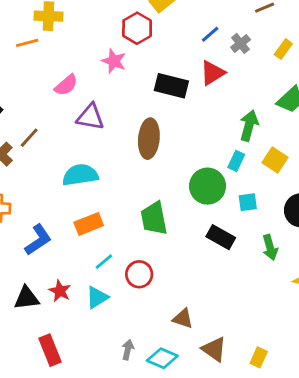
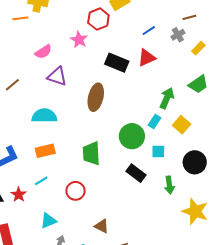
gray cross: (241, 43) -> (178, 35), moved
cyan line: (104, 262) -> (41, 181), moved
cyan triangle: (97, 297) -> (48, 221), moved

